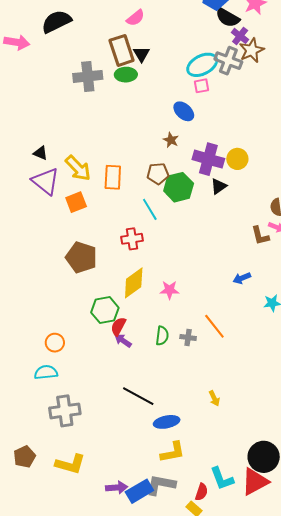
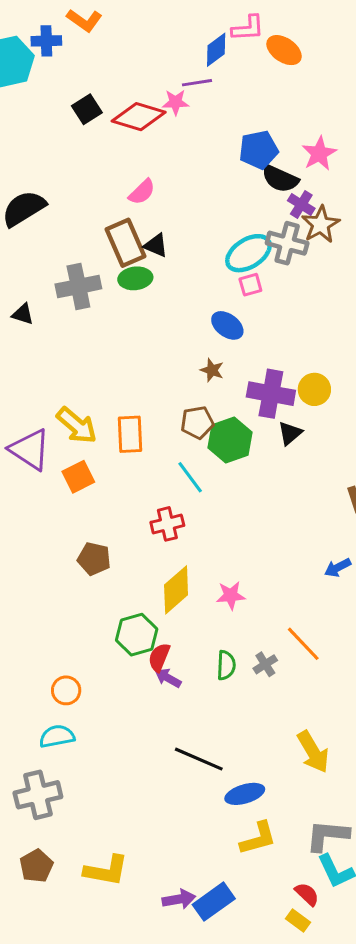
black triangle: (141, 54) -> (156, 245), turned -30
black triangle: (40, 153) -> (23, 314), moved
brown pentagon: (81, 257) -> (94, 559), size x0.7
gray cross: (188, 338) -> (265, 664), turned -35
yellow arrow: (214, 398) -> (313, 752), size x1.8
gray cross: (65, 411) -> (38, 795), moved
gray L-shape: (161, 485) -> (327, 836), moved
red semicircle: (201, 492) -> (307, 894), turned -60

